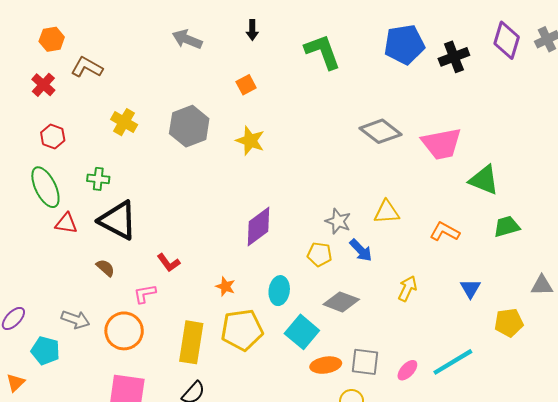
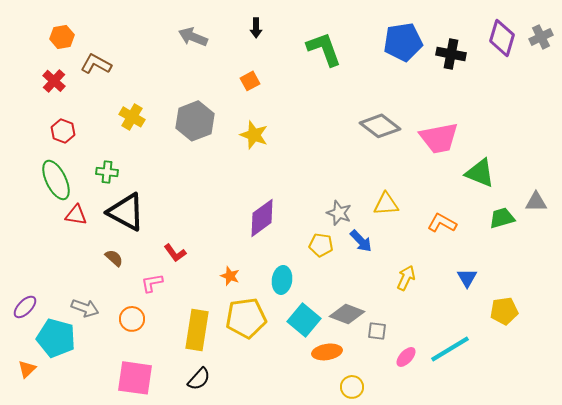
black cross: (454, 57) -> (451, 54), turned 32
gray triangle: (542, 285) -> (536, 202), moved
gray diamond: (341, 302) -> (347, 314), moved
orange circle: (124, 331) -> (132, 319), size x0.7
cyan pentagon: (45, 351) -> (56, 338), size x1.4
gray square: (365, 362) -> (377, 331), moved, size x0.7

